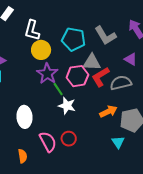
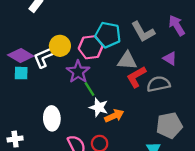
white L-shape: (32, 30) -> (44, 57), moved, turned 50
yellow circle: (41, 50) -> (60, 46), moved
pink hexagon: (77, 76) -> (91, 47), moved
orange arrow: (108, 111) -> (114, 116), moved

